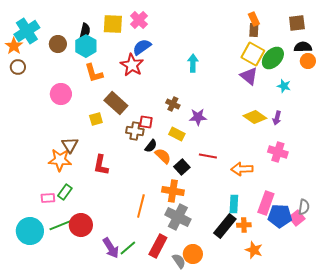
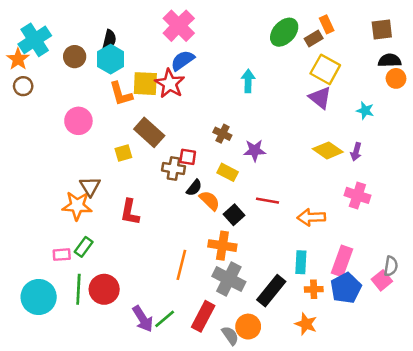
pink cross: (139, 20) -> (179, 26), size x1.4
yellow square: (113, 24) -> (145, 84), moved
brown rectangle: (254, 30) -> (314, 39), moved, turned 56
green ellipse: (273, 58) -> (284, 32), moved
blue pentagon: (280, 216) -> (346, 288), moved, turned -30
green line: (61, 225) -> (78, 289), turned -65
black rectangle: (225, 226) -> (271, 291), moved
orange star: (254, 250) -> (306, 324), moved

